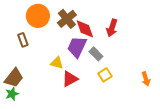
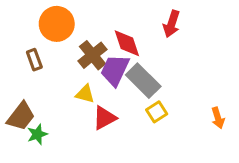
brown cross: (67, 19) -> (93, 55), moved
red arrow: (112, 28) -> (172, 24), moved
gray rectangle: (96, 54) -> (143, 81), size x1.6
green star: (12, 94) -> (37, 134), moved

